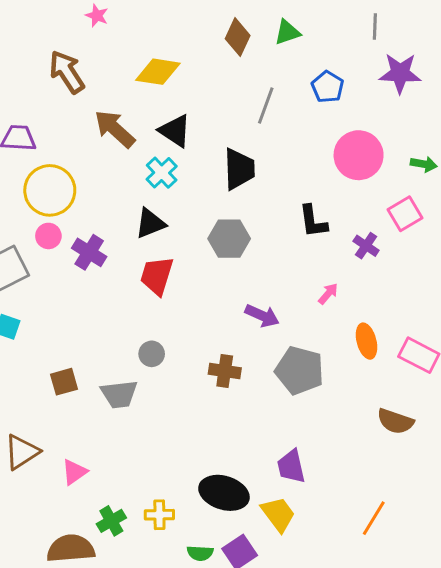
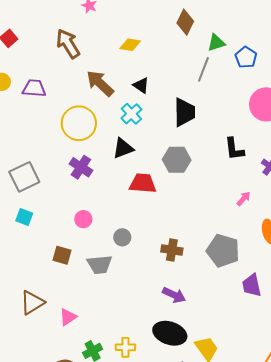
green triangle: (287, 32) -> (216, 43), moved
yellow diamond: (158, 72) -> (130, 45), size x0.7
black triangle: (175, 131) -> (141, 85), size x0.7
yellow circle: (50, 190) -> (79, 123), moved
pink circle: (48, 236) -> (83, 219), moved
red trapezoid: (157, 276) -> (143, 183), moved, turned 76
purple arrow: (262, 316) -> (174, 295), moved
brown square: (64, 382) -> (62, 255), turned 30
purple trapezoid: (291, 466) -> (252, 285), moved

